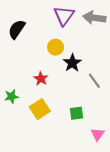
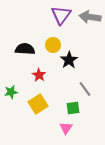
black semicircle: (17, 29) -> (25, 49), moved, turned 60
gray line: (94, 81) -> (85, 89), moved
pink triangle: (98, 134) -> (66, 128), moved

